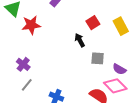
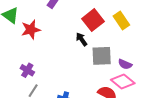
red square: (93, 23) -> (93, 20), size x1.5
gray square: (98, 58) -> (102, 56), size x1.5

